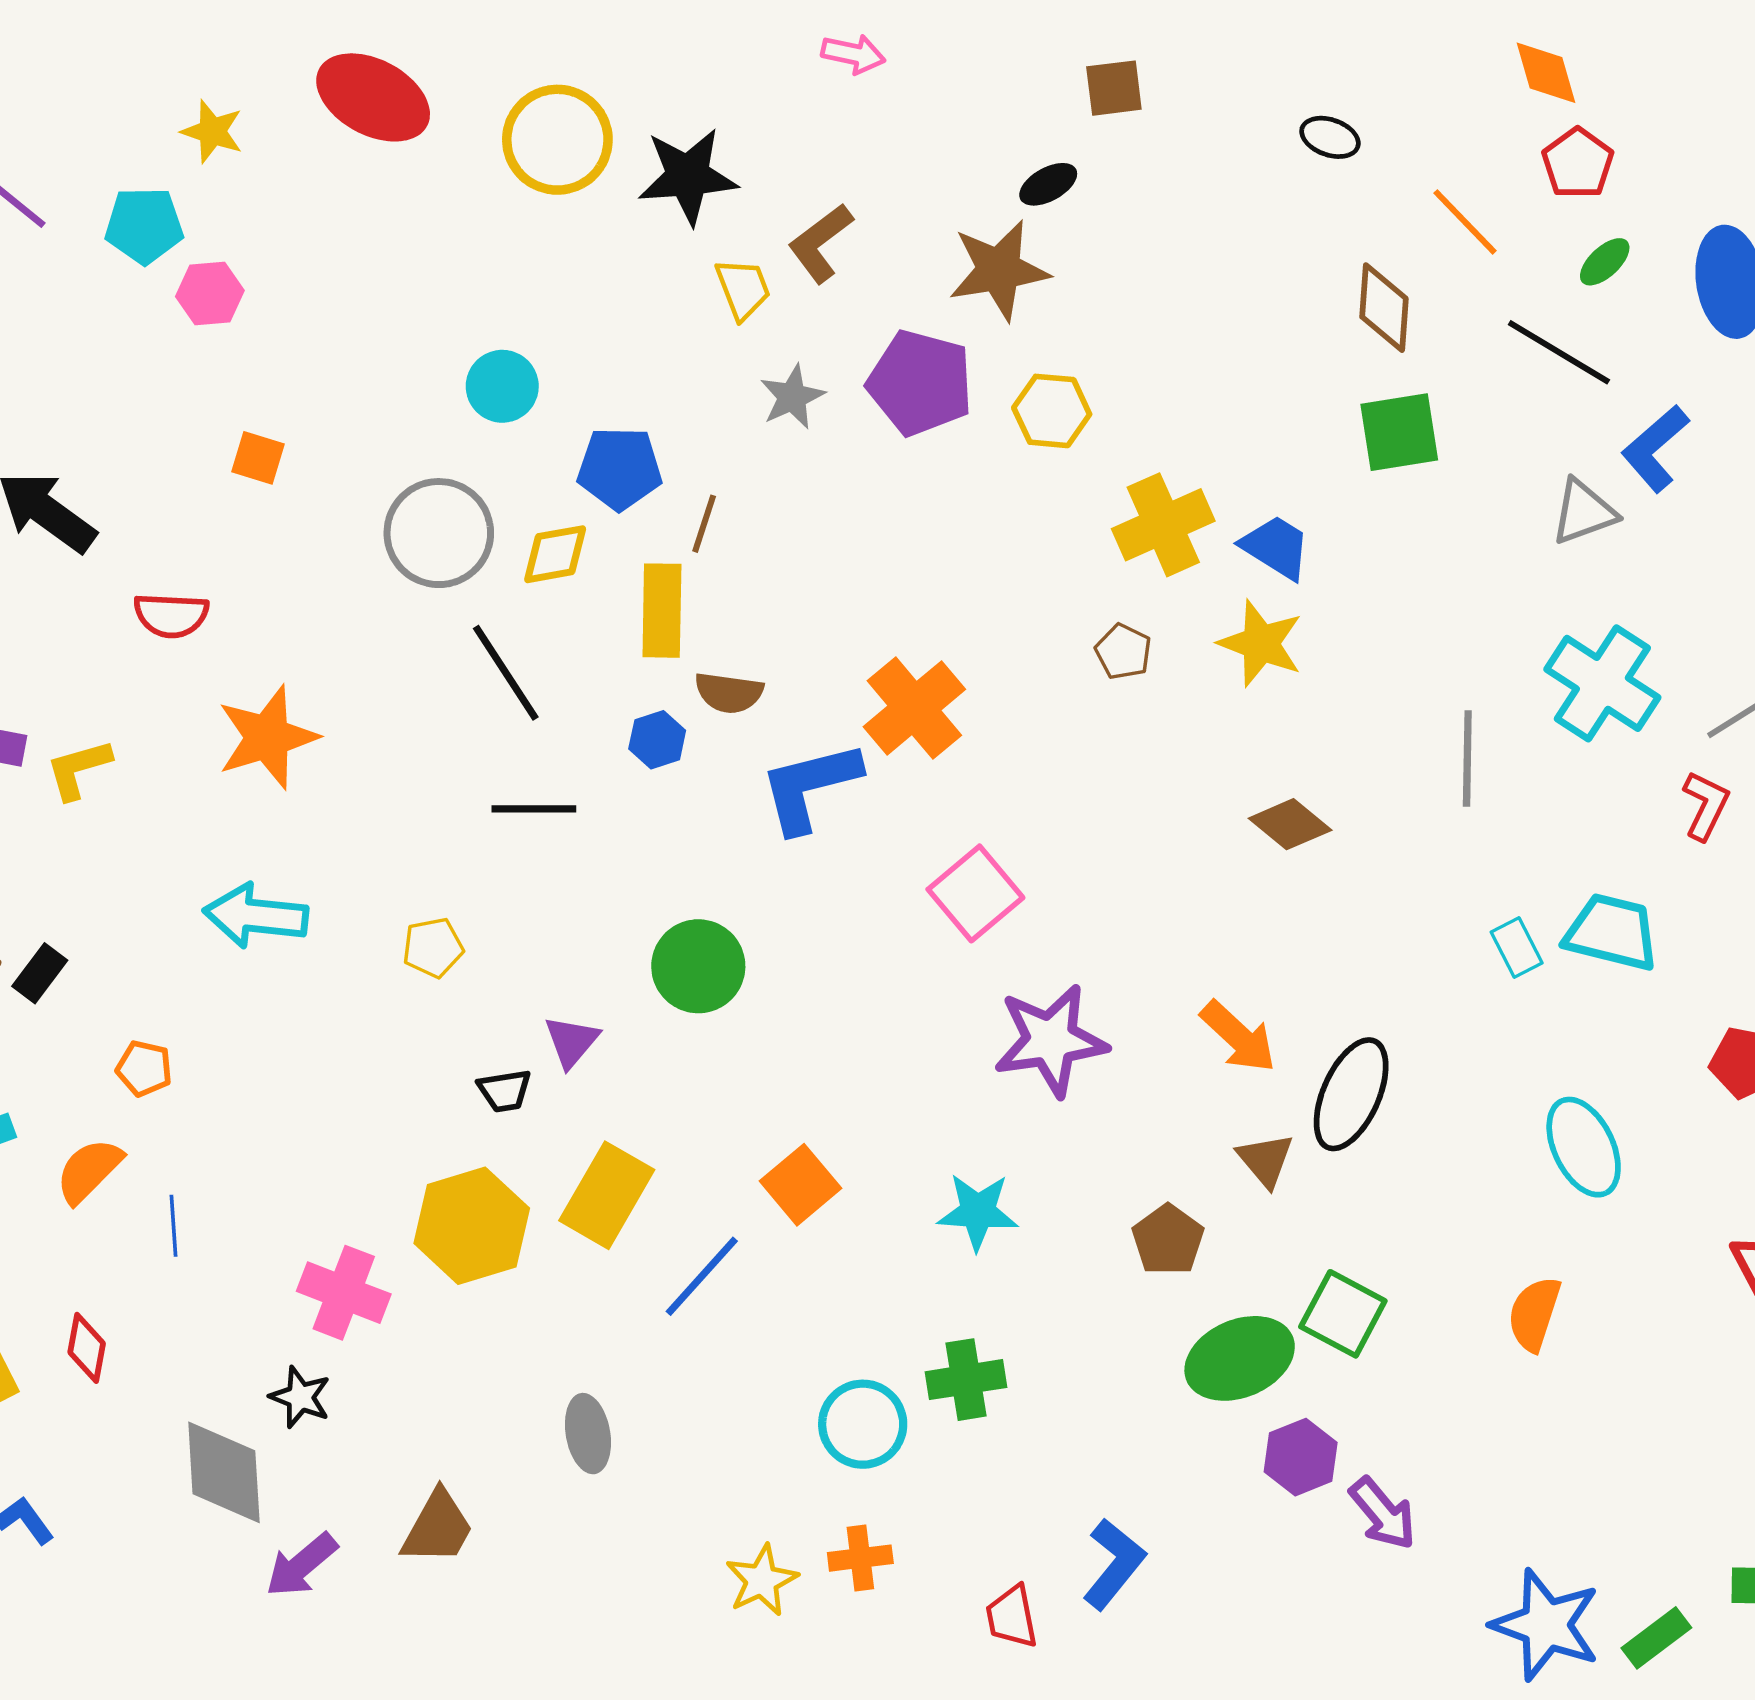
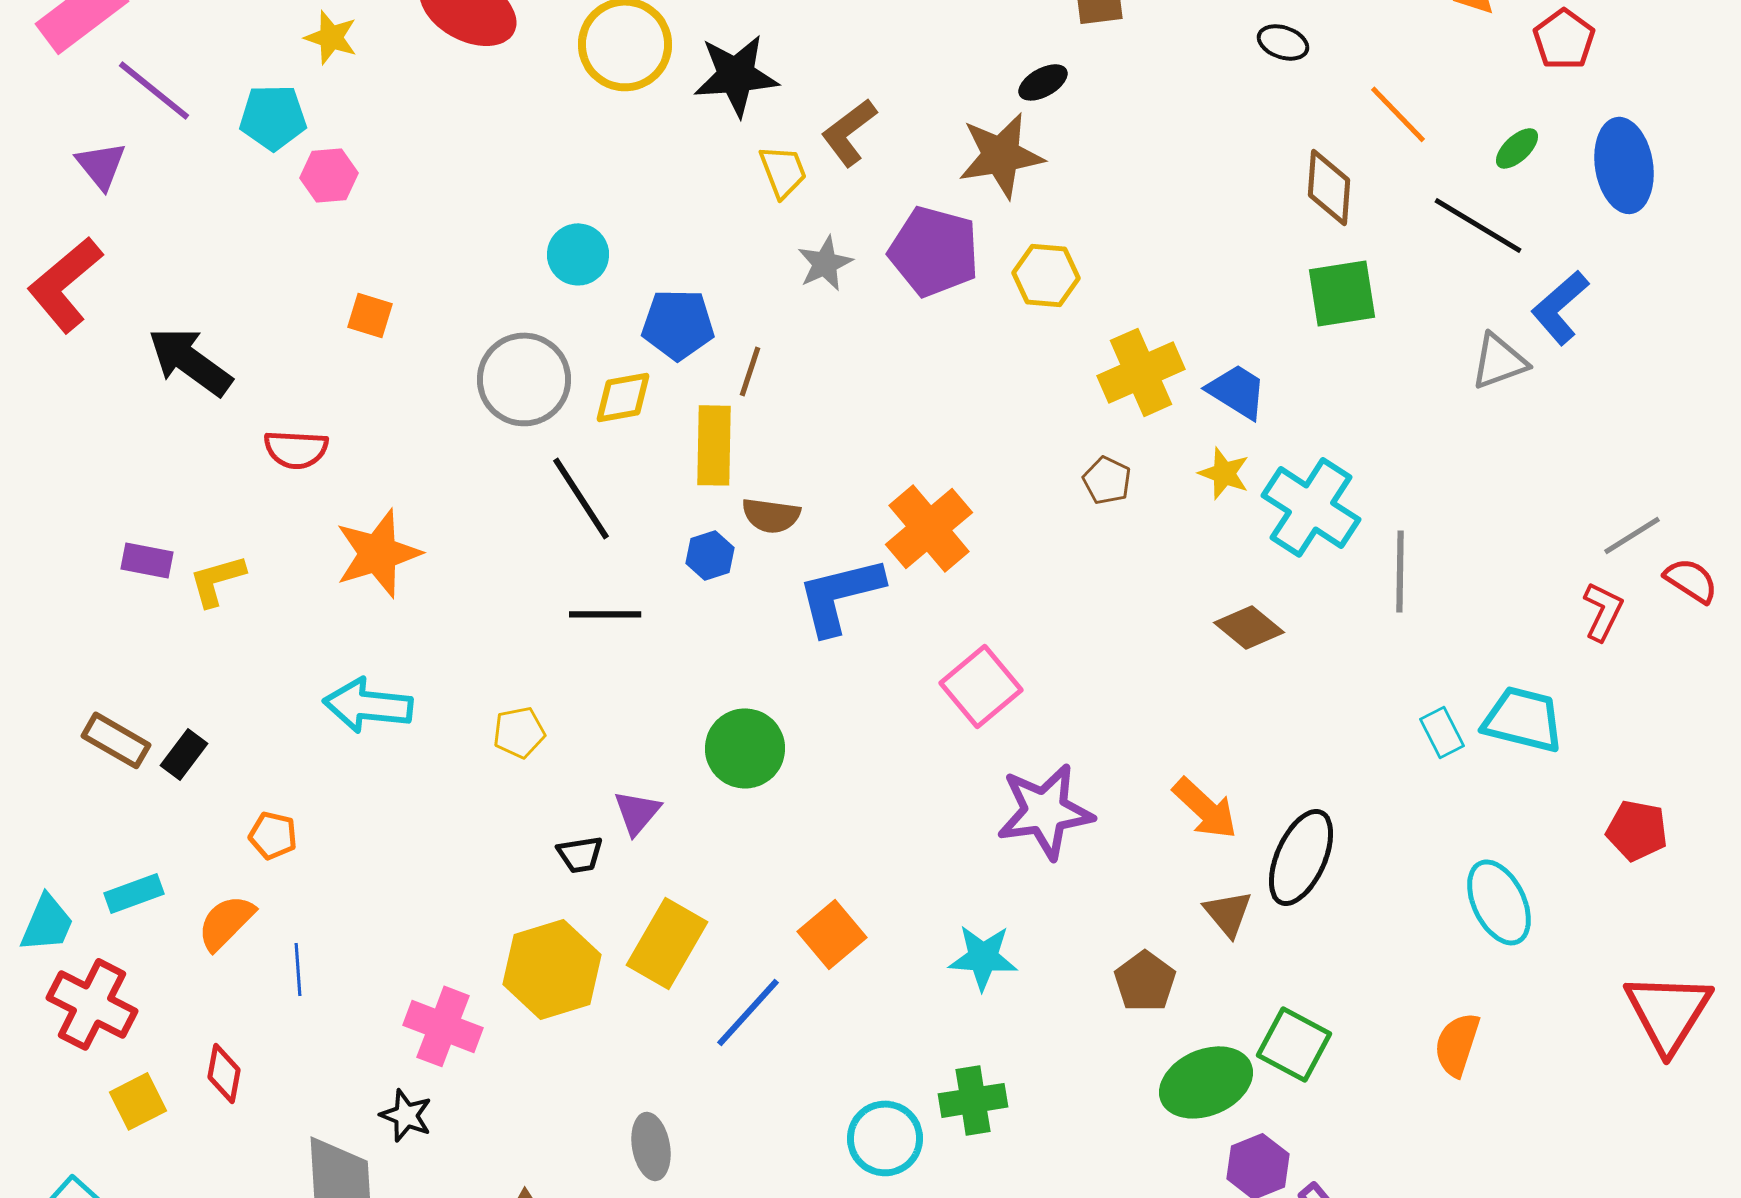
red pentagon: (1578, 163) -> (1564, 39), moved
yellow star: (1261, 643) -> (1224, 473), size x0.7
cyan cross: (1602, 683) -> (1311, 507), moved

